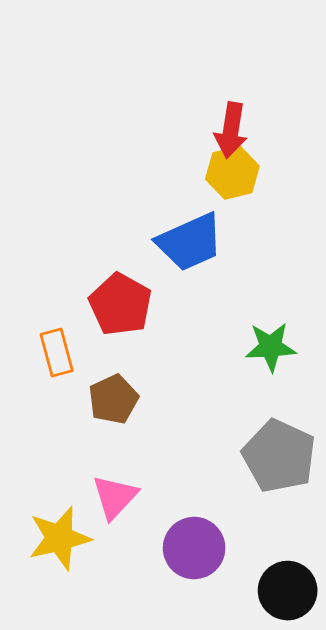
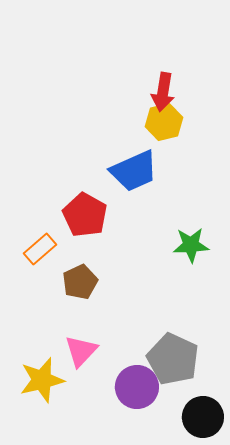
orange rectangle: (57, 353) -> (40, 249), turned 64
gray pentagon: (279, 456) -> (173, 359), moved

